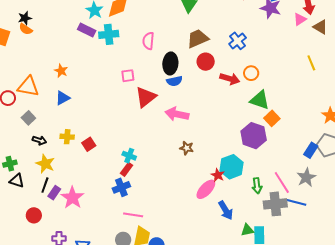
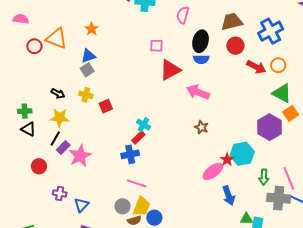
blue cross: (238, 41) -> (271, 31), size x1.4
gray square: (28, 118) -> (87, 70), moved
yellow star: (45, 164) -> (60, 118), turned -30

